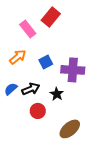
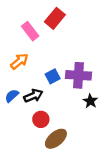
blue square: (46, 62) -> (53, 76), moved
black star: (57, 94) -> (90, 101), moved
brown ellipse: (70, 129) -> (56, 139), moved

